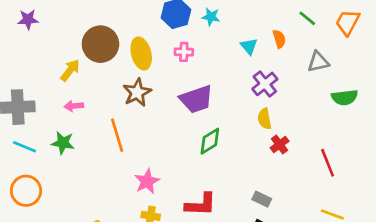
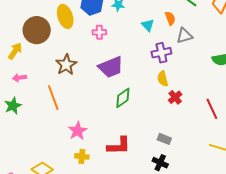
yellow ellipse: (141, 53) -> (65, 16), moved
gray triangle: (318, 62) -> (184, 36), moved
purple cross: (265, 84) -> (161, 53), turned 30
green star: (63, 143) -> (13, 106), turned -30

